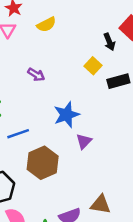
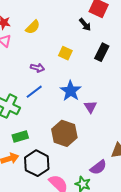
yellow square: (93, 66) -> (65, 53), moved
black rectangle: (118, 81) -> (102, 52), turned -30
blue line: (18, 134) -> (34, 92), moved

